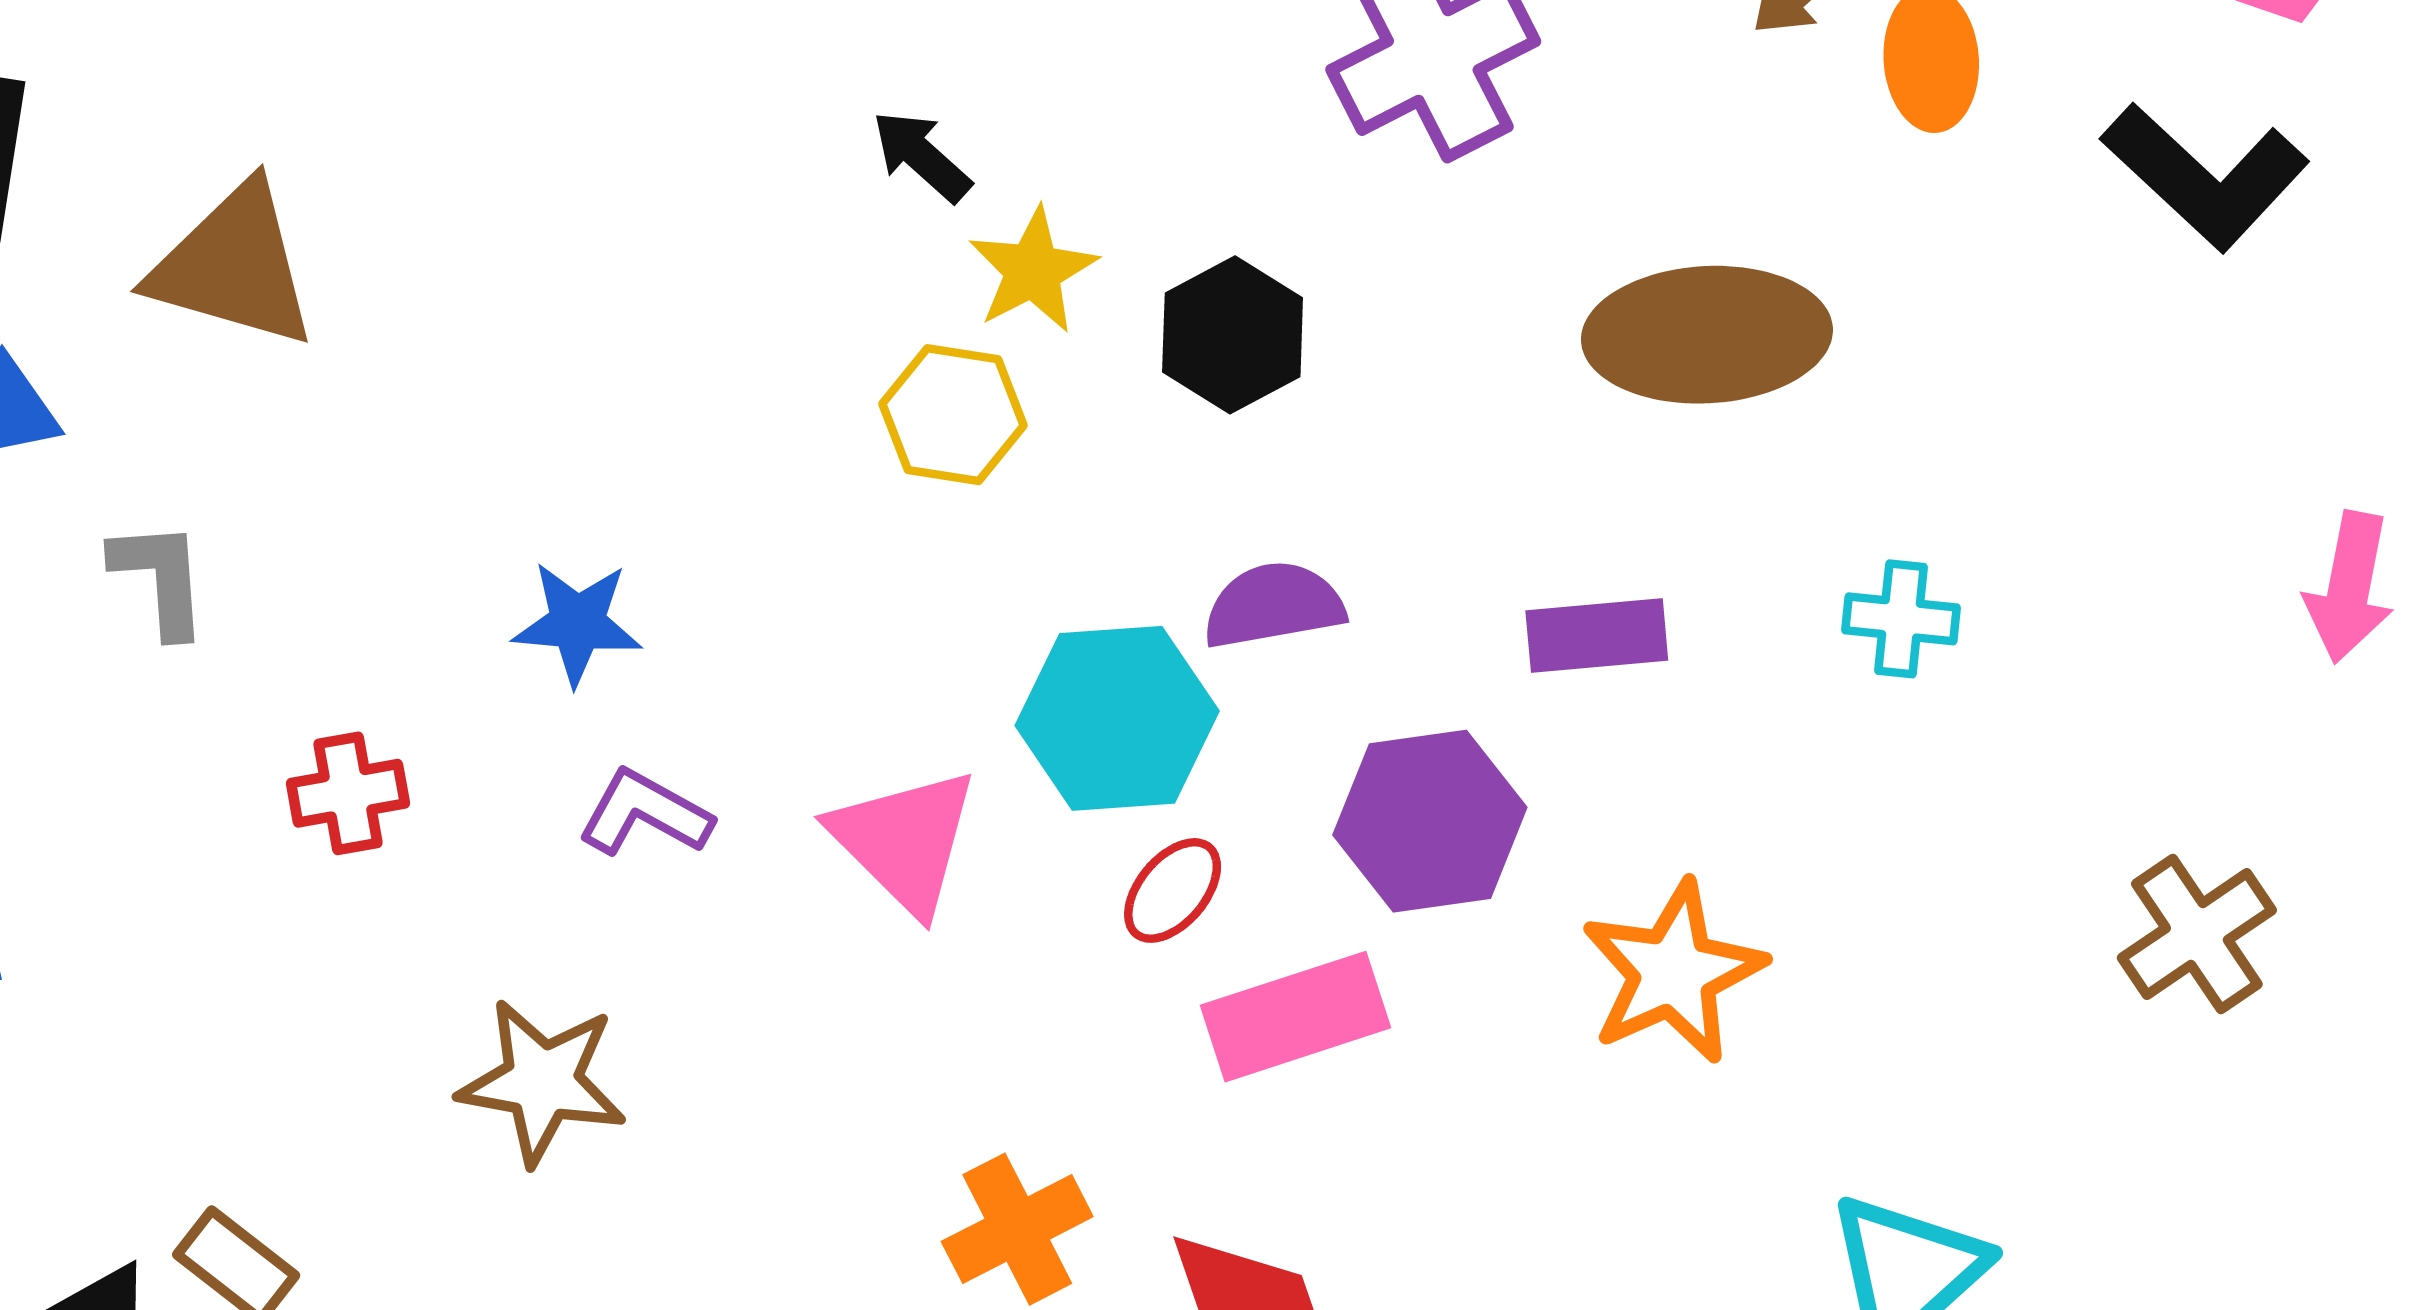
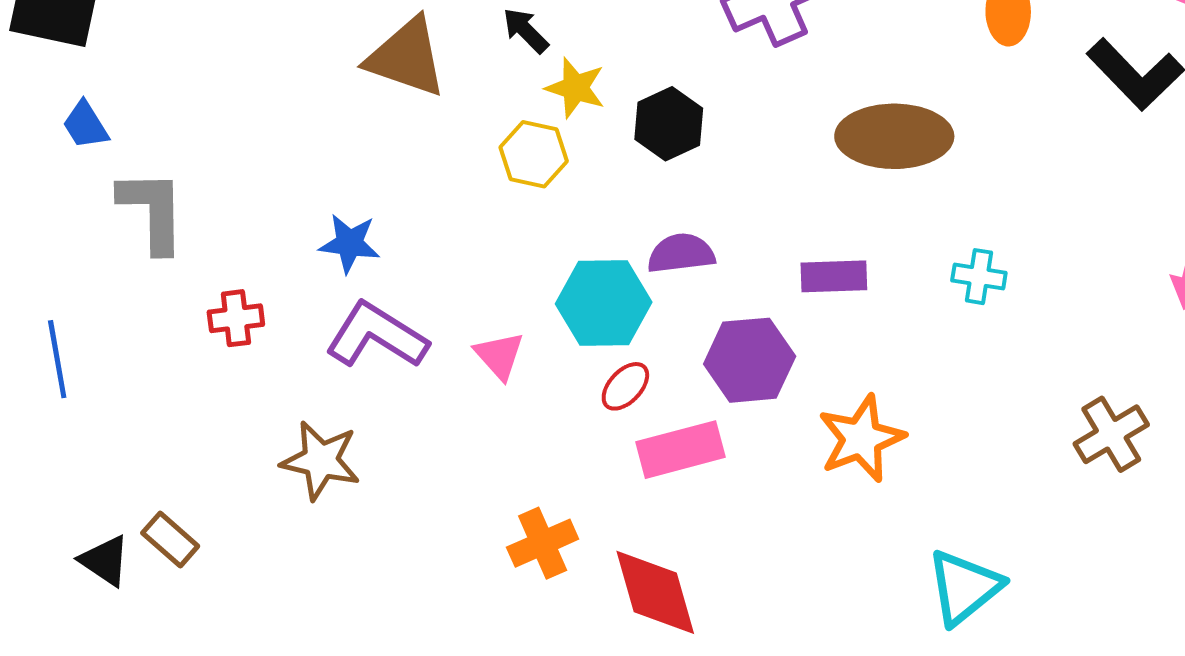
brown triangle: (233, 266) -> (406, 57), moved
yellow star: (1033, 270) -> (575, 88), turned -30
gray L-shape: (160, 578) -> (152, 211), size x1.5
purple L-shape: (645, 813) -> (377, 336), size x1.6
pink triangle: (905, 841) -> (499, 355), size x0.7

